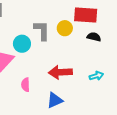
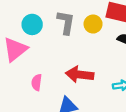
cyan circle: (22, 44) -> (32, 24), moved

